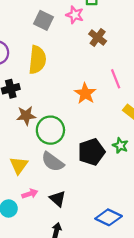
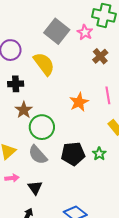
gray square: (43, 20) -> (57, 31), size x1.4
yellow semicircle: (37, 60) -> (44, 64), turned -55
brown star: (26, 116) -> (24, 110), turned 30

